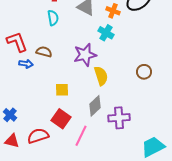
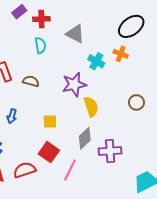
orange cross: (113, 11) -> (121, 54), moved
blue arrow: (26, 64) -> (12, 116), moved, turned 96

